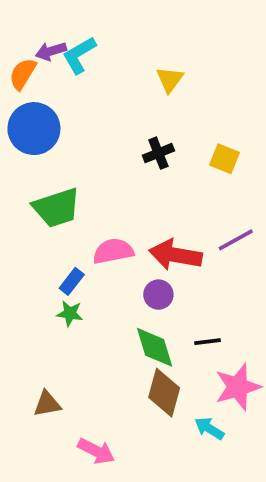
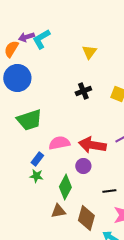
green diamond: (155, 347) -> (65, 187), moved, turned 45
brown triangle: (47, 404) -> (58, 211), moved

